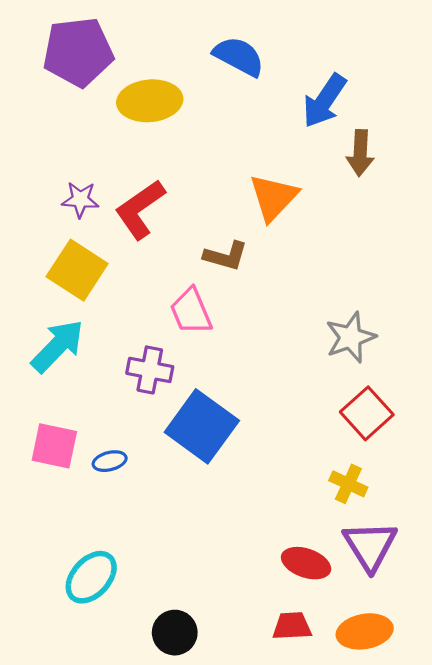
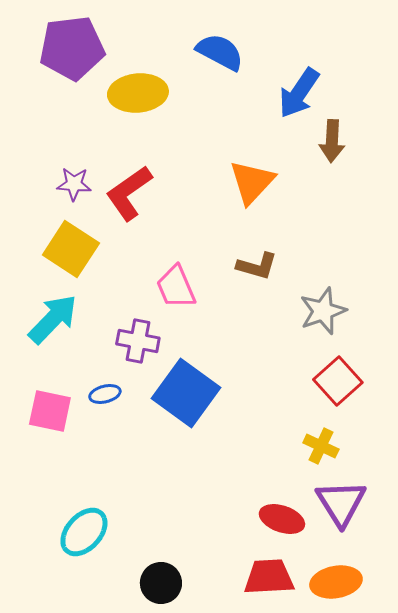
brown L-shape: (226, 256) -> (257, 266), moved
blue ellipse: (110, 461) -> (105, 394), moved
red trapezoid: (292, 626) -> (269, 577), size x1.4

